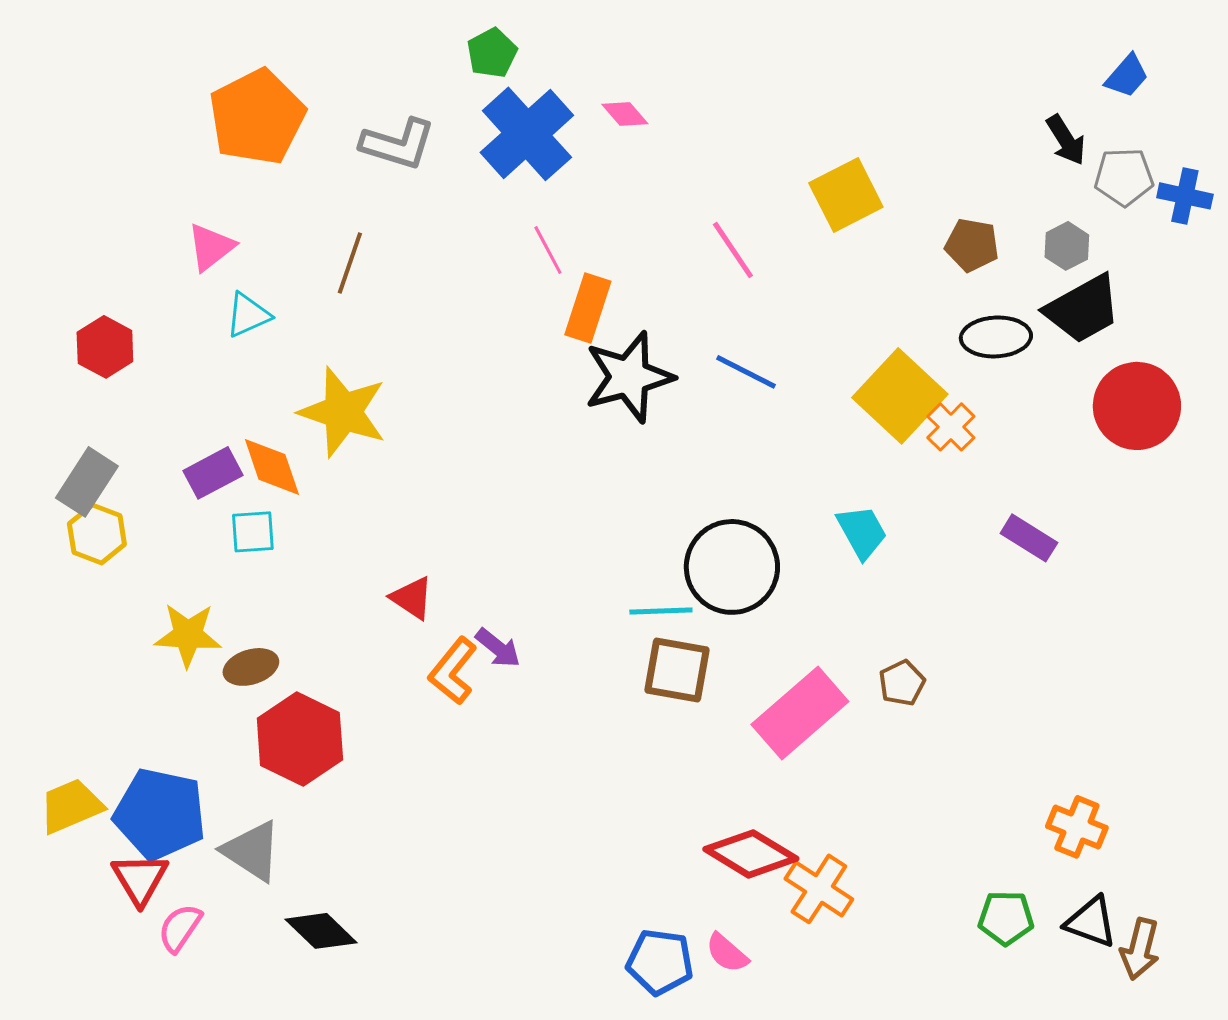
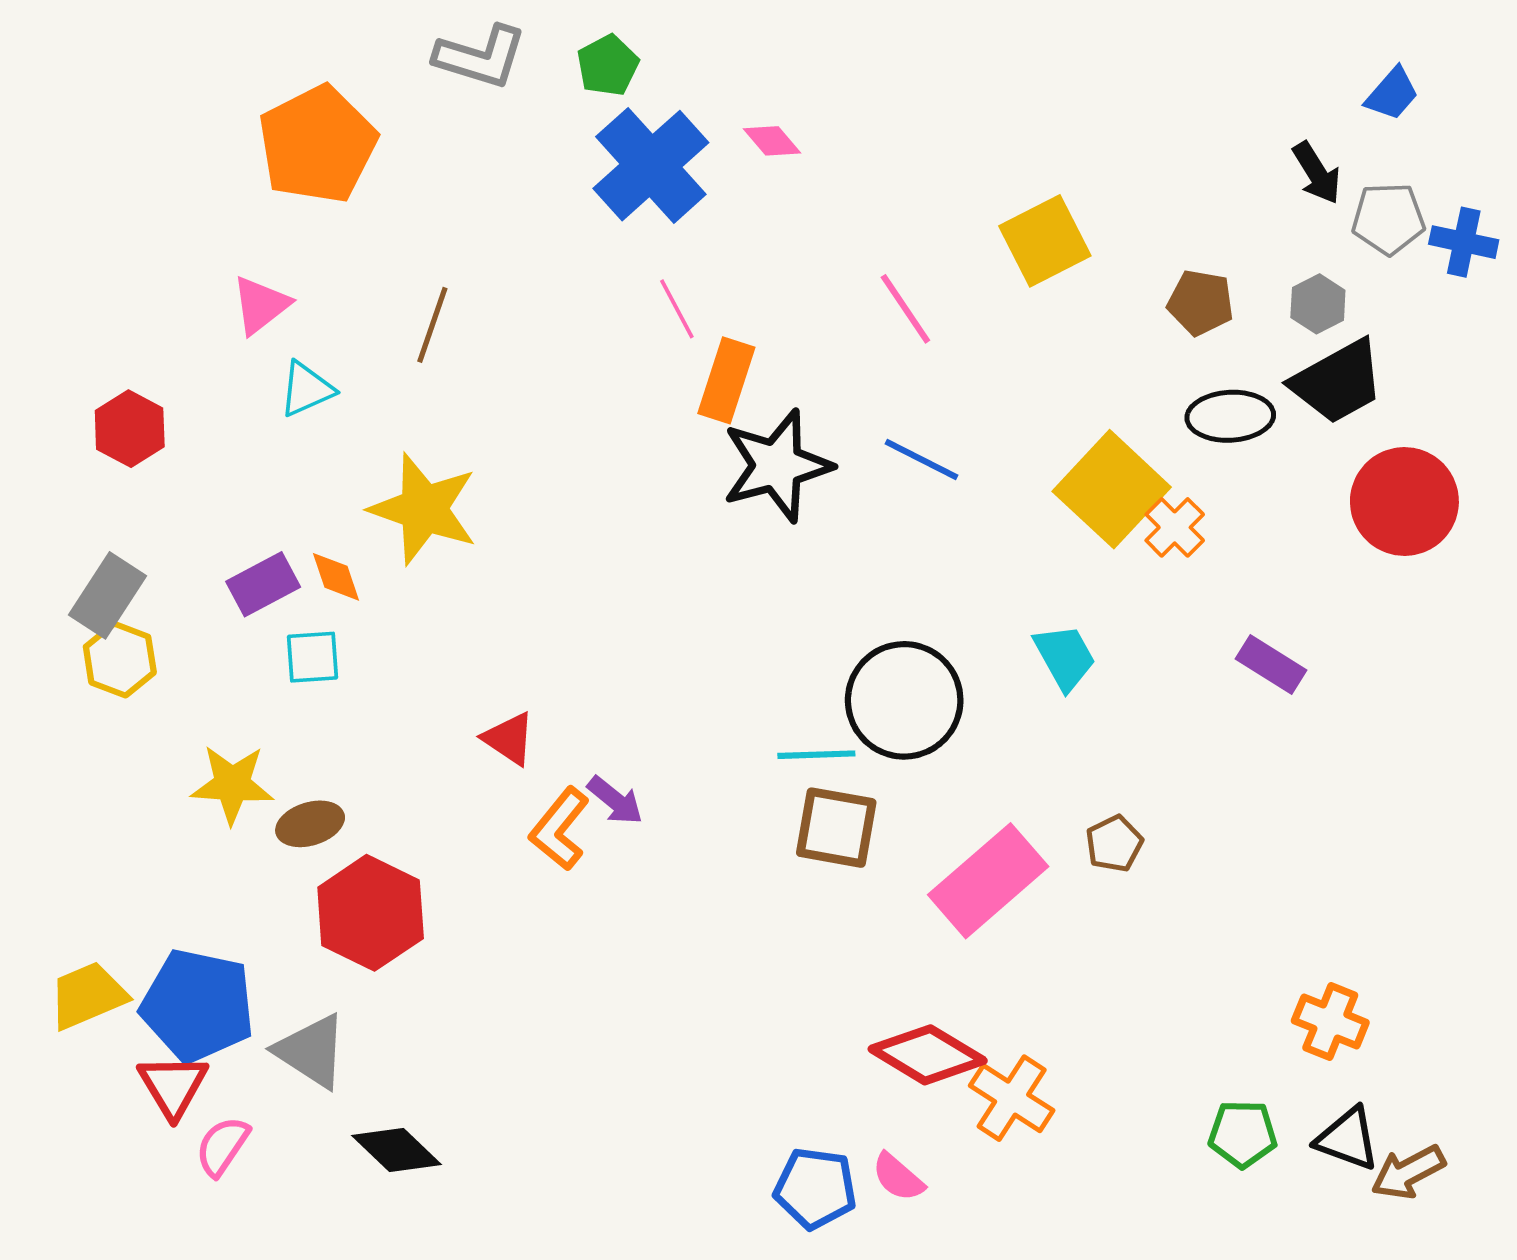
gray L-shape: (398, 144) -> (480, 57), moved
orange diamond: (272, 467) -> (336, 577), size x0.7
brown arrow: (1140, 949) -> (1408, 1172), turned 48

